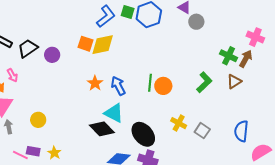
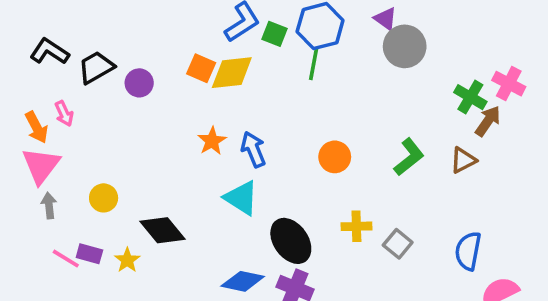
green square: (128, 12) -> (275, 34), moved
gray circle: (196, 22) -> (405, 46), size x1.5
green cross: (229, 56) -> (470, 97), moved
green line: (150, 83) -> (314, 64), moved
yellow cross: (179, 123) -> (356, 226), turned -35
black diamond: (102, 129) -> (162, 230), moved

